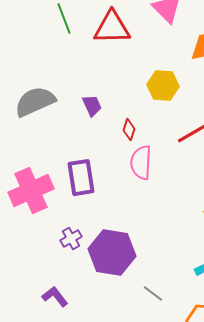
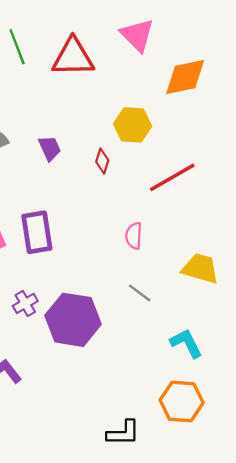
red diamond: (129, 130) -> (102, 161), moved
pink semicircle: (141, 163) -> (134, 236), moved, size x0.7
gray line: (153, 294) -> (140, 293), moved

